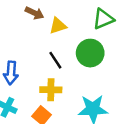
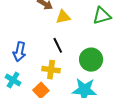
green circle: (90, 53) -> (91, 60), moved

